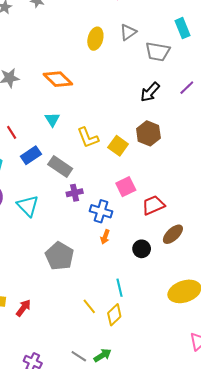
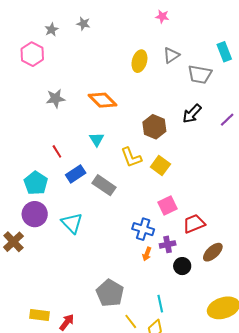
purple line: (187, 88) -> (227, 120), moved
brown hexagon: (148, 133) -> (154, 127), moved
purple cross: (75, 193) -> (168, 244), moved
gray pentagon: (60, 256) -> (110, 293), moved

